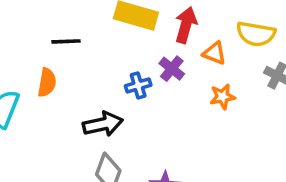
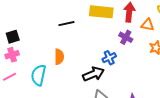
black line: (66, 41) -> (66, 24), moved
blue cross: (138, 85) -> (109, 58), moved

